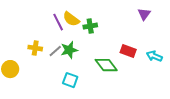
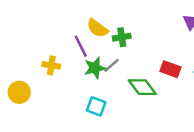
purple line: (58, 22) -> (81, 46), moved
gray line: (55, 51) -> (112, 65), moved

